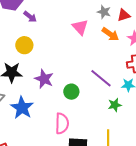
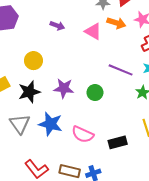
purple arrow: (30, 17) -> (57, 26), moved
pink triangle: (80, 27) -> (93, 31), moved
pink semicircle: (62, 123) -> (83, 134), moved, turned 130

